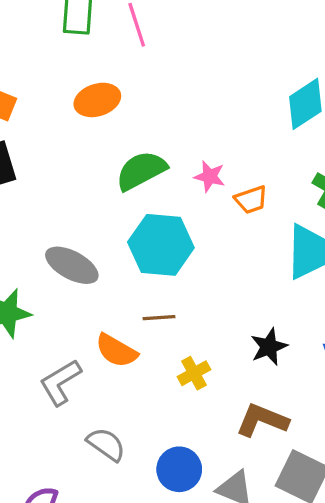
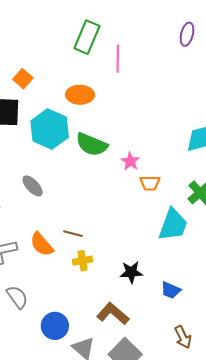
green semicircle: (141, 171) -> (92, 144), turned -148
cyan hexagon: (161, 245) -> (50, 129), moved
gray ellipse: (72, 265) -> (33, 186), size x0.7
yellow cross: (194, 373) -> (82, 261), moved

